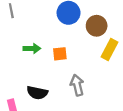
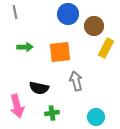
green arrow: (32, 48) -> (25, 47), moved
orange square: (60, 54) -> (60, 52), size x1.6

